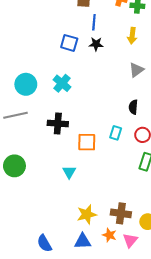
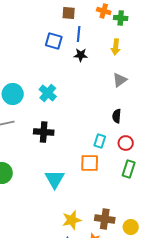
blue square: (69, 43) -> (54, 41), moved
orange square: (87, 142) -> (90, 163), moved
cyan triangle: (69, 172) -> (55, 179), size x1.5

